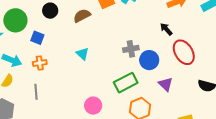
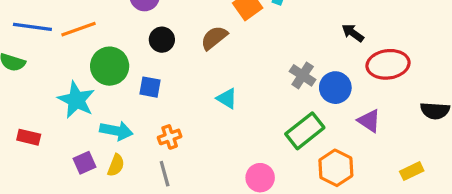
gray cross: (131, 49) -> (303, 75), turned -35
red ellipse: (184, 52) -> (388, 64), turned -55
orange cross: (40, 63) -> (170, 137), moved

